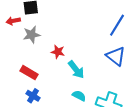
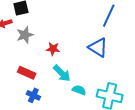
blue triangle: (116, 56) -> (98, 48), moved
cyan arrow: (76, 70) -> (62, 73), moved

